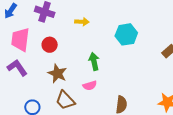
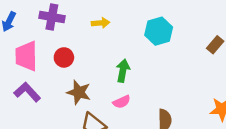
green arrow: (94, 61) -> (123, 71), turned 30

